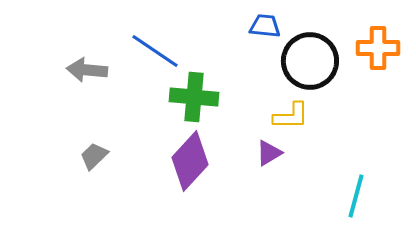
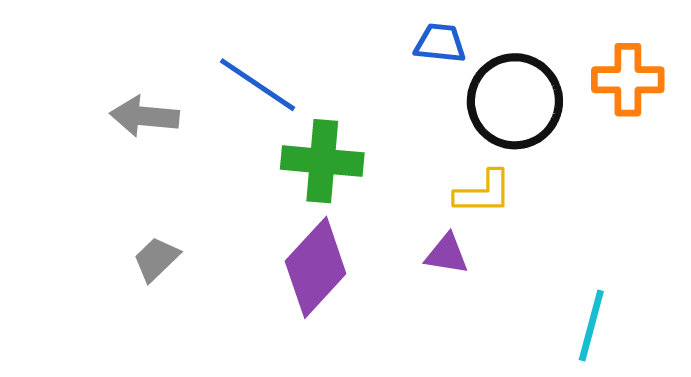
purple triangle: (269, 153) -> (447, 254), turned 40

